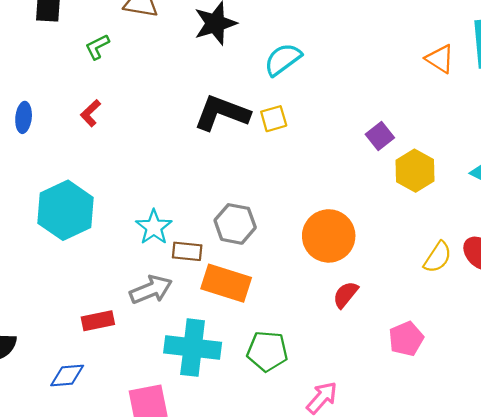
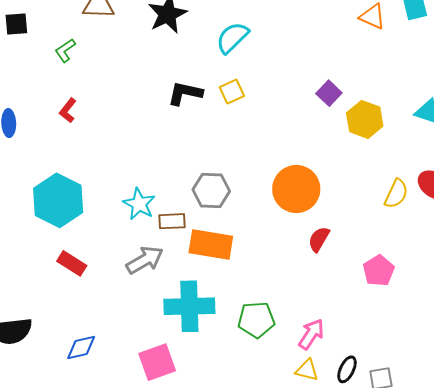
black L-shape: (222, 113) -> (185, 93), size x0.7
red rectangle: (98, 321) -> (72, 263), moved, turned 52
green pentagon: (267, 351) -> (256, 320), moved

